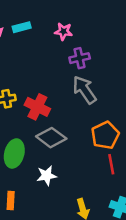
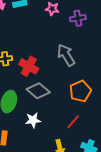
purple cross: (80, 58) -> (78, 18), moved
red line: (111, 164) -> (73, 122), moved, turned 49

